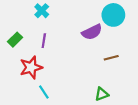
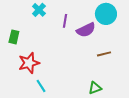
green rectangle: (15, 40) -> (14, 37), turned -32
purple line: (44, 41) -> (65, 21), moved

